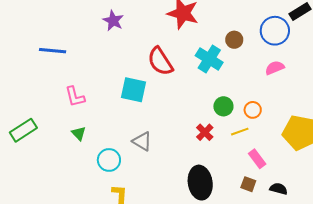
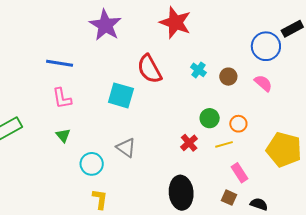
purple star: (113, 21) -> (105, 25), size x1.5
brown circle: (234, 40) -> (228, 77), moved
blue line: (53, 51) -> (60, 63), moved
cyan cross: (209, 59) -> (198, 70), size x0.6
pink semicircle: (275, 68) -> (263, 83), turned 60

